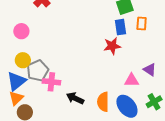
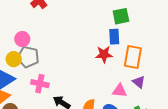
orange rectangle: (142, 24) -> (133, 57), moved, size x1.6
pink circle: (21, 31) -> (22, 39), moved
gray pentagon: (38, 71) -> (28, 57), moved, turned 30

